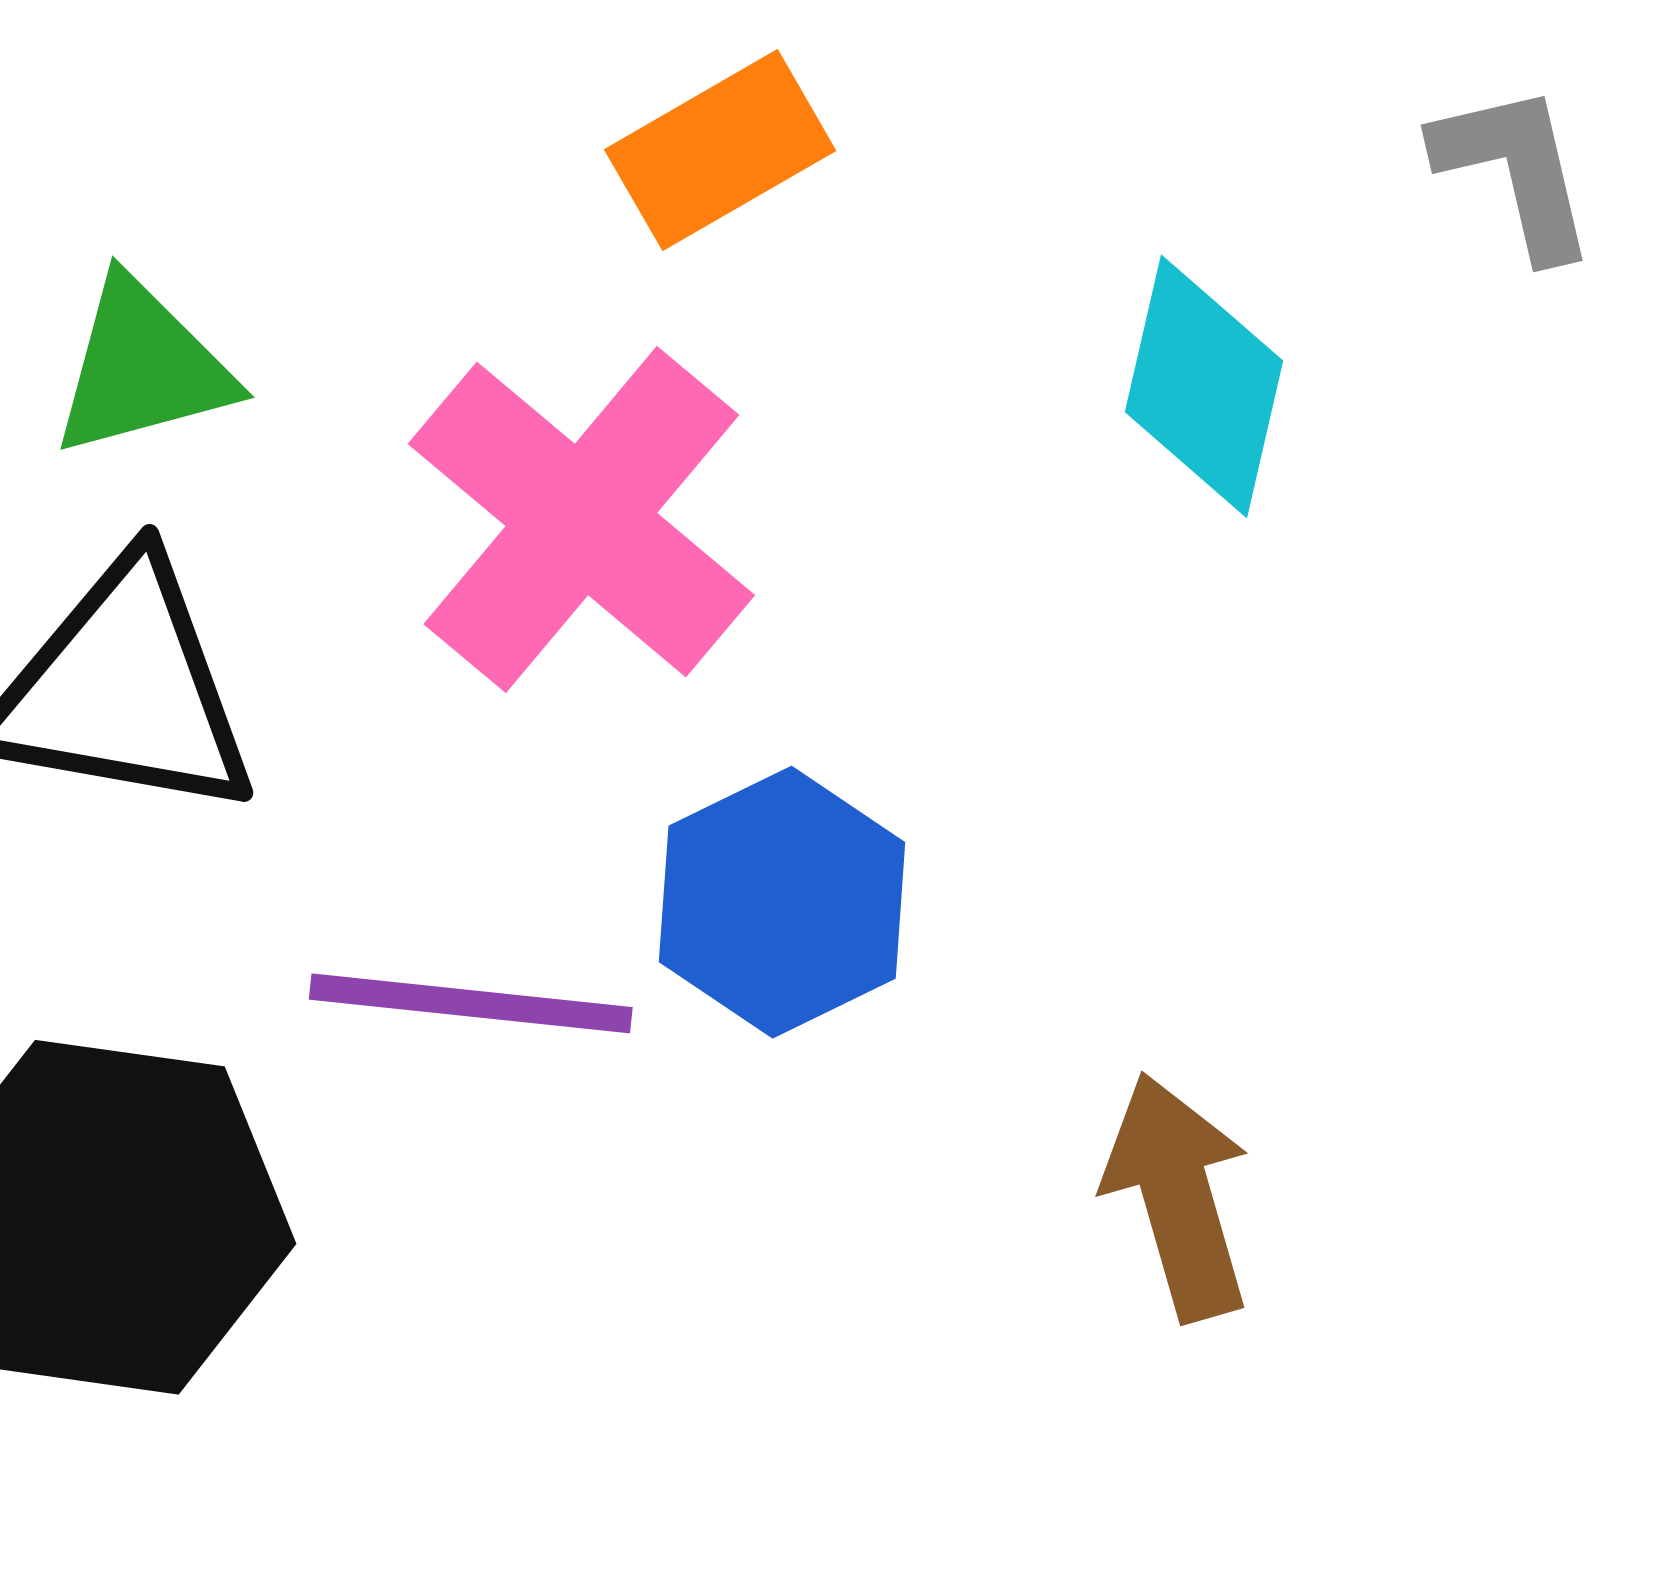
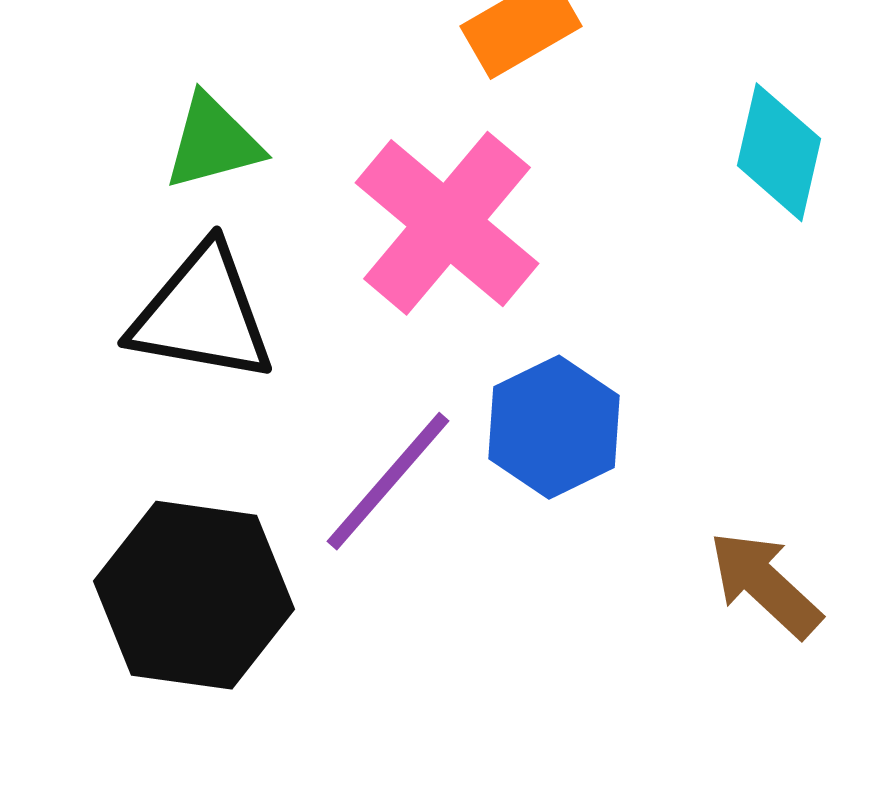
purple line: (471, 1003) -> (388, 481), turned -55
brown arrow: (1178, 1197) -> (765, 584), turned -31

